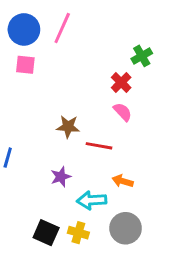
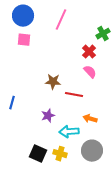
pink line: (62, 28) -> (61, 20), moved

